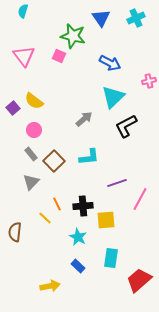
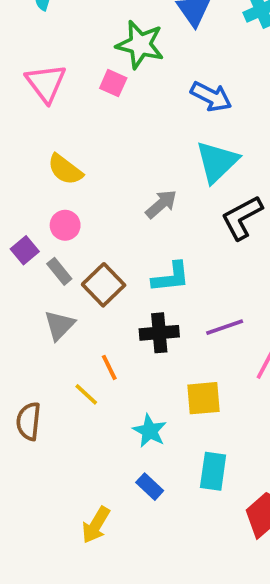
purple square: (13, 108) -> (25, 250), moved
black cross: (83, 206) -> (159, 333), moved
yellow arrow: (50, 286) -> (96, 525), turned 132

